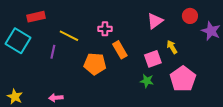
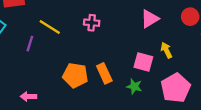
orange rectangle: (120, 50) -> (104, 73), moved
pink square: (153, 59) -> (143, 62), turned 30
orange pentagon: (95, 64) -> (75, 75), moved

